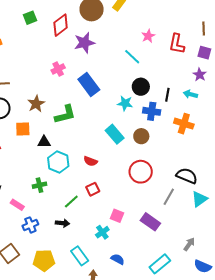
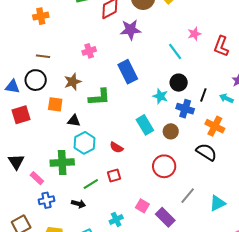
pink cross: (58, 69) -> (89, 51), moved
black semicircle: (187, 176) -> (206, 152), moved
green cross: (40, 185) -> (62, 163), size x1.6
pink square: (117, 216) -> (142, 206), moved

